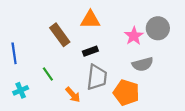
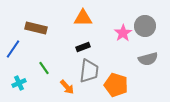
brown rectangle: (60, 35) -> (36, 28), moved, turned -40
blue line: (14, 53) -> (13, 49), turned 42
gray semicircle: (143, 64) -> (148, 59), moved

